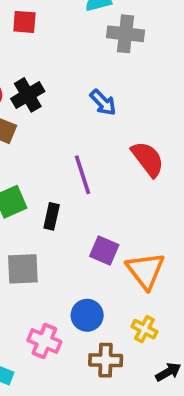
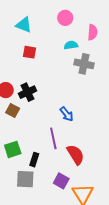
blue arrow: (103, 102) -> (67, 114), moved
red semicircle: (148, 159) -> (76, 155), moved
gray square: (23, 269) -> (25, 179), moved

